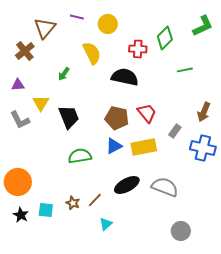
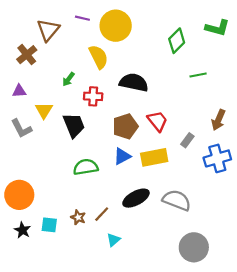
yellow circle: (108, 24) -> (116, 26), size x1.5
green L-shape: (203, 26) -> (217, 28), turned 40
red cross: (138, 49) -> (93, 96), moved
brown pentagon: (117, 118) -> (125, 126), turned -30
blue cross: (203, 148) -> (217, 158), turned -30
gray circle: (181, 231) -> (194, 247), size x1.4

